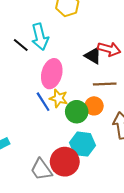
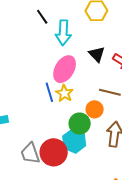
black line: (21, 45) -> (42, 17), moved
black triangle: (93, 56) -> (97, 54), moved
green circle: (77, 112) -> (80, 124), moved

